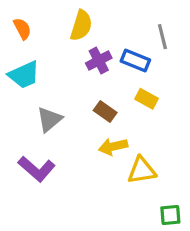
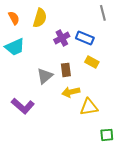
yellow semicircle: (81, 25) -> (40, 18), moved
gray line: (162, 37) -> (103, 13), moved
brown rectangle: (105, 111) -> (66, 70), turned 48
gray triangle: (49, 119) -> (45, 76), moved

